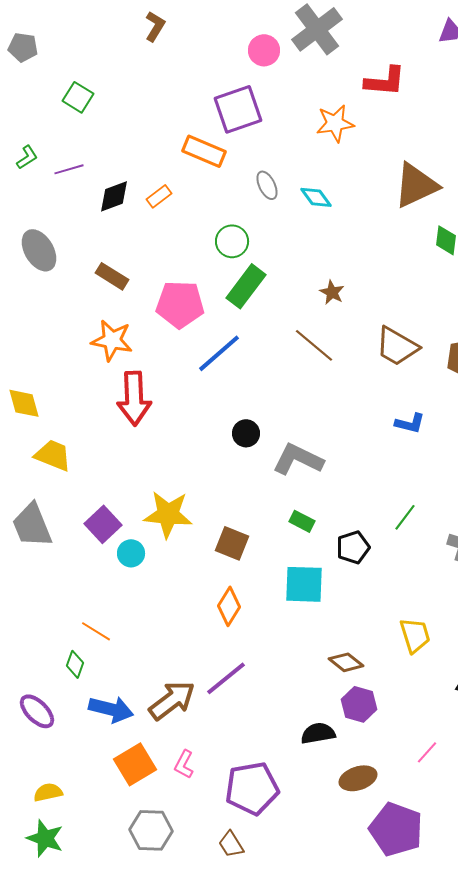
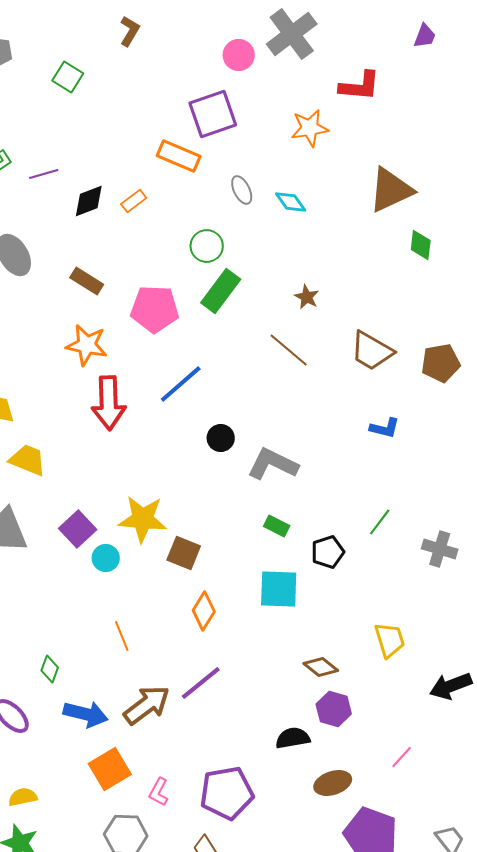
green square: (78, 97) -> (68, 77), moved
blue line: (219, 353) -> (181, 384), moved
brown square: (232, 543) -> (184, 553), moved
orange line: (96, 631) -> (122, 636), moved, turned 36
pink L-shape: (184, 764) -> (159, 792), moved

